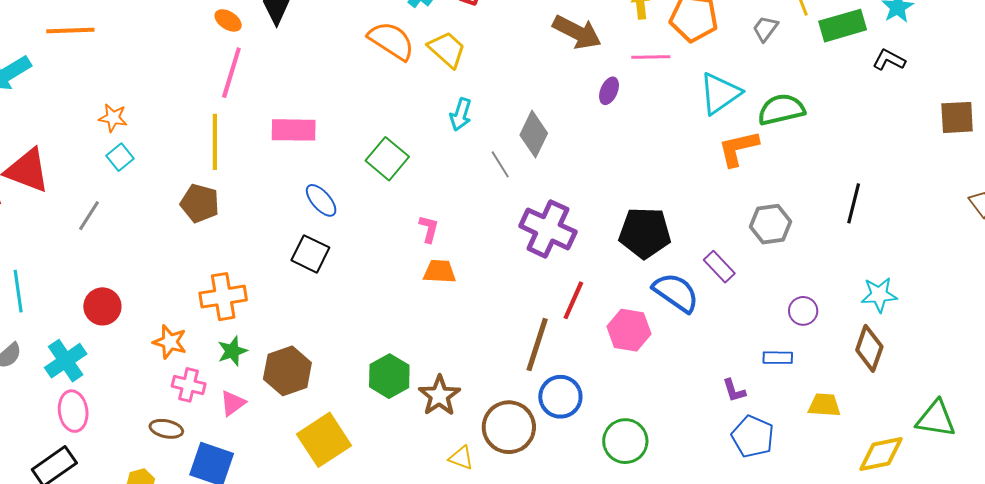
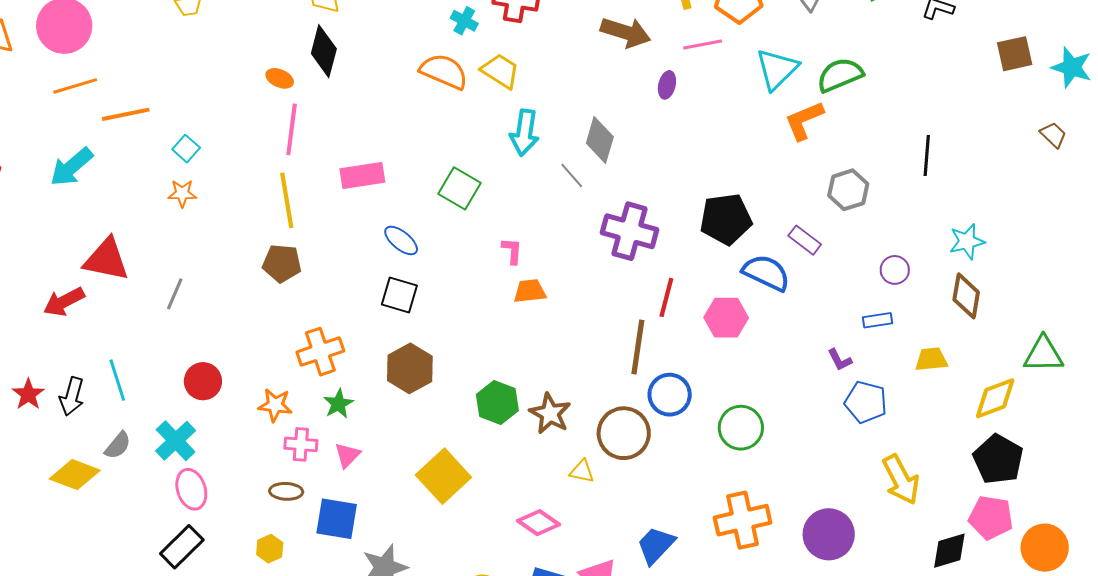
cyan arrow: (461, 114) -> (525, 133), size x1.4
cyan square: (120, 157) -> (186, 149), moved
brown hexagon: (287, 371) -> (410, 368), moved

